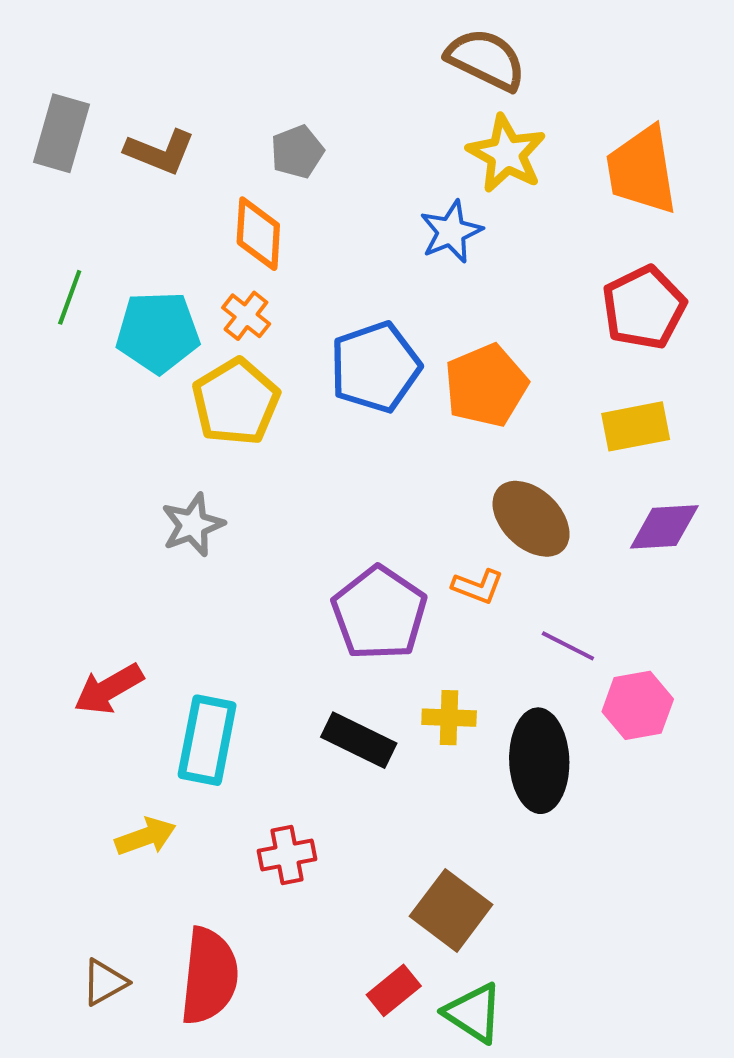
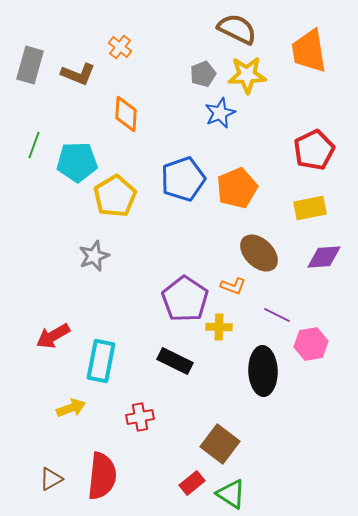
gray pentagon: (297, 152) -> (203, 74), moved
yellow star: (506, 154) -> (247, 75), turned -30
orange trapezoid: (642, 170) -> (309, 51), moved
orange cross: (246, 316) -> (120, 47), moved
yellow cross: (449, 718) -> (219, 327), moved

